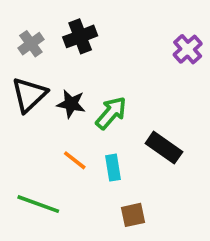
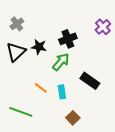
black cross: (80, 36) -> (68, 39), moved
black star: (71, 104) -> (39, 47), moved
brown square: (133, 215) -> (73, 118), turned -32

